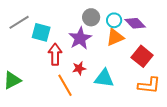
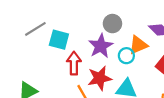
cyan circle: (114, 20) -> (126, 56), moved
red star: (79, 68) -> (100, 78), size x1.6

